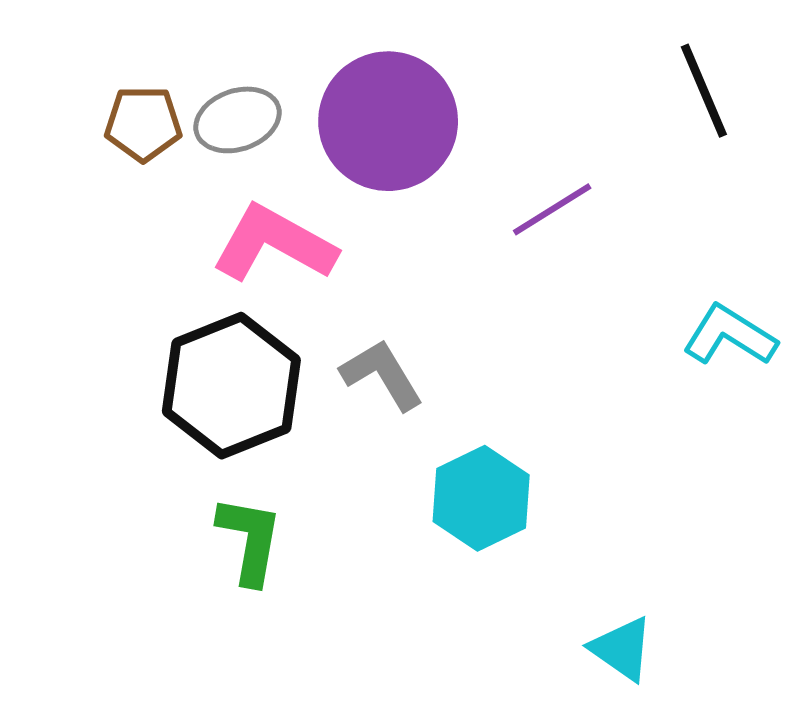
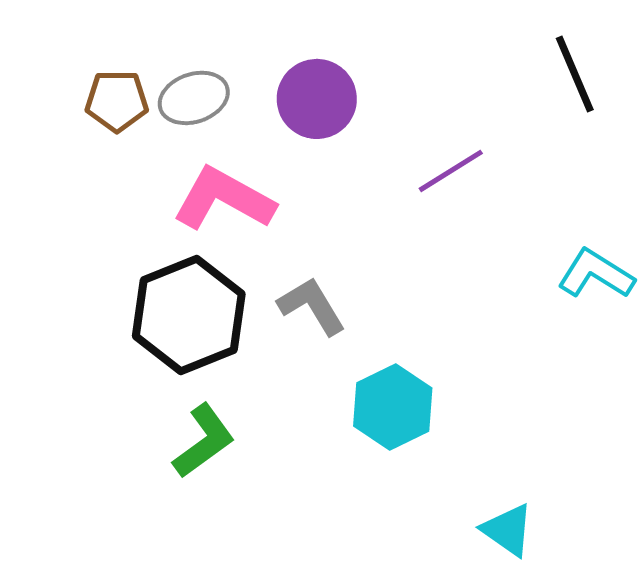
purple circle: (388, 121) -> (317, 99), size x0.7
green L-shape: (250, 540) -> (204, 441), turned 44

